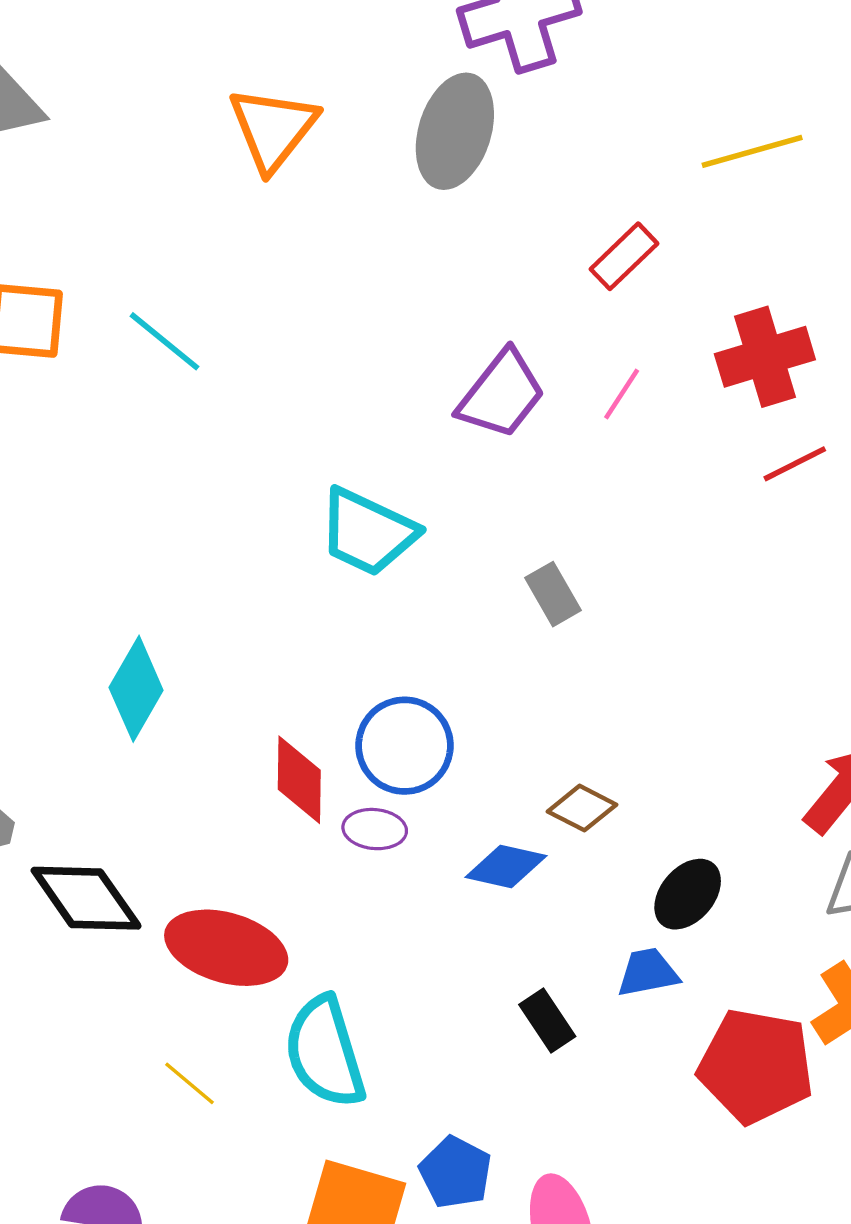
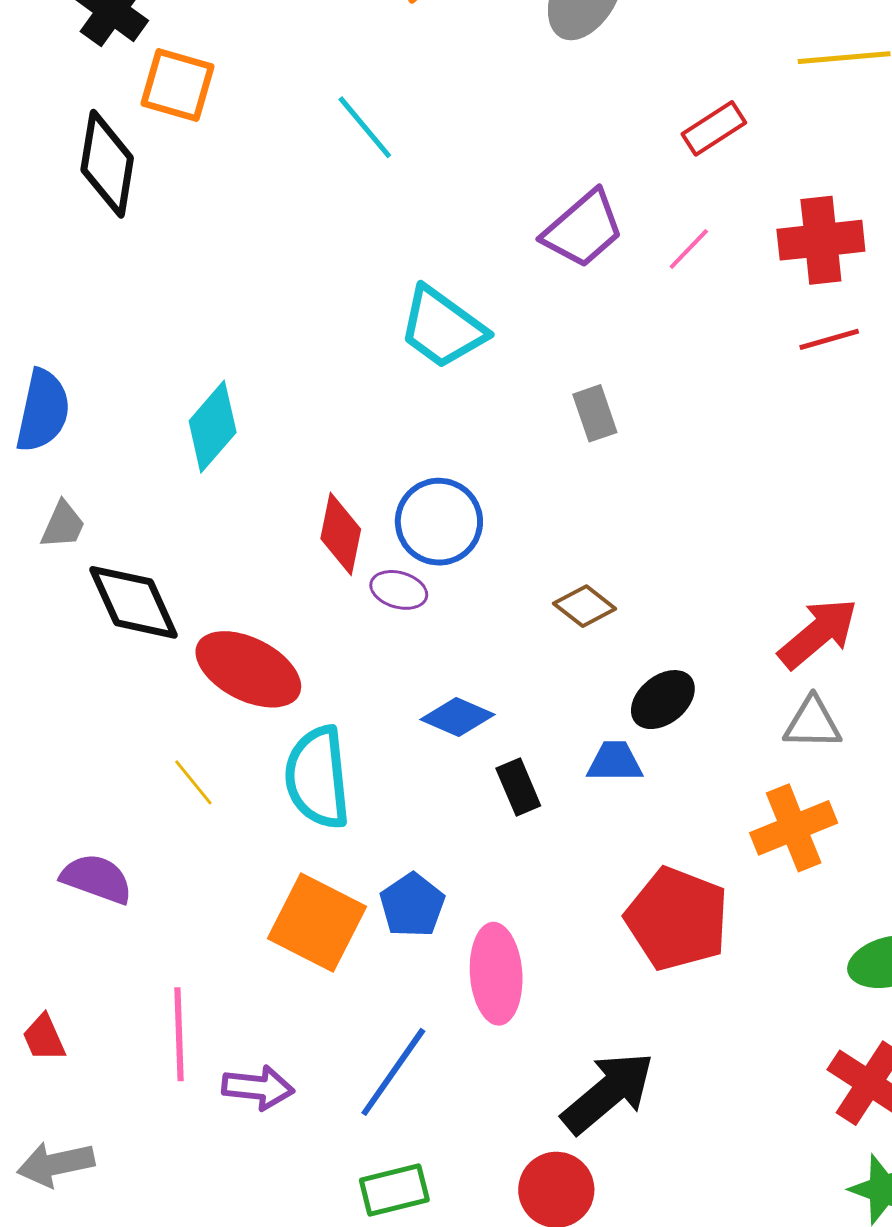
cyan line: (165, 341) -> (365, 127), moved
blue diamond: (506, 867) -> (458, 717), moved
red pentagon: (756, 1066) -> (677, 919), moved

